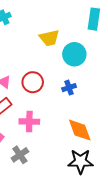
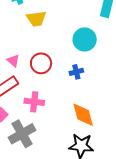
yellow trapezoid: (49, 38) -> (36, 19), moved
gray cross: (20, 155) -> (22, 134), size x1.5

